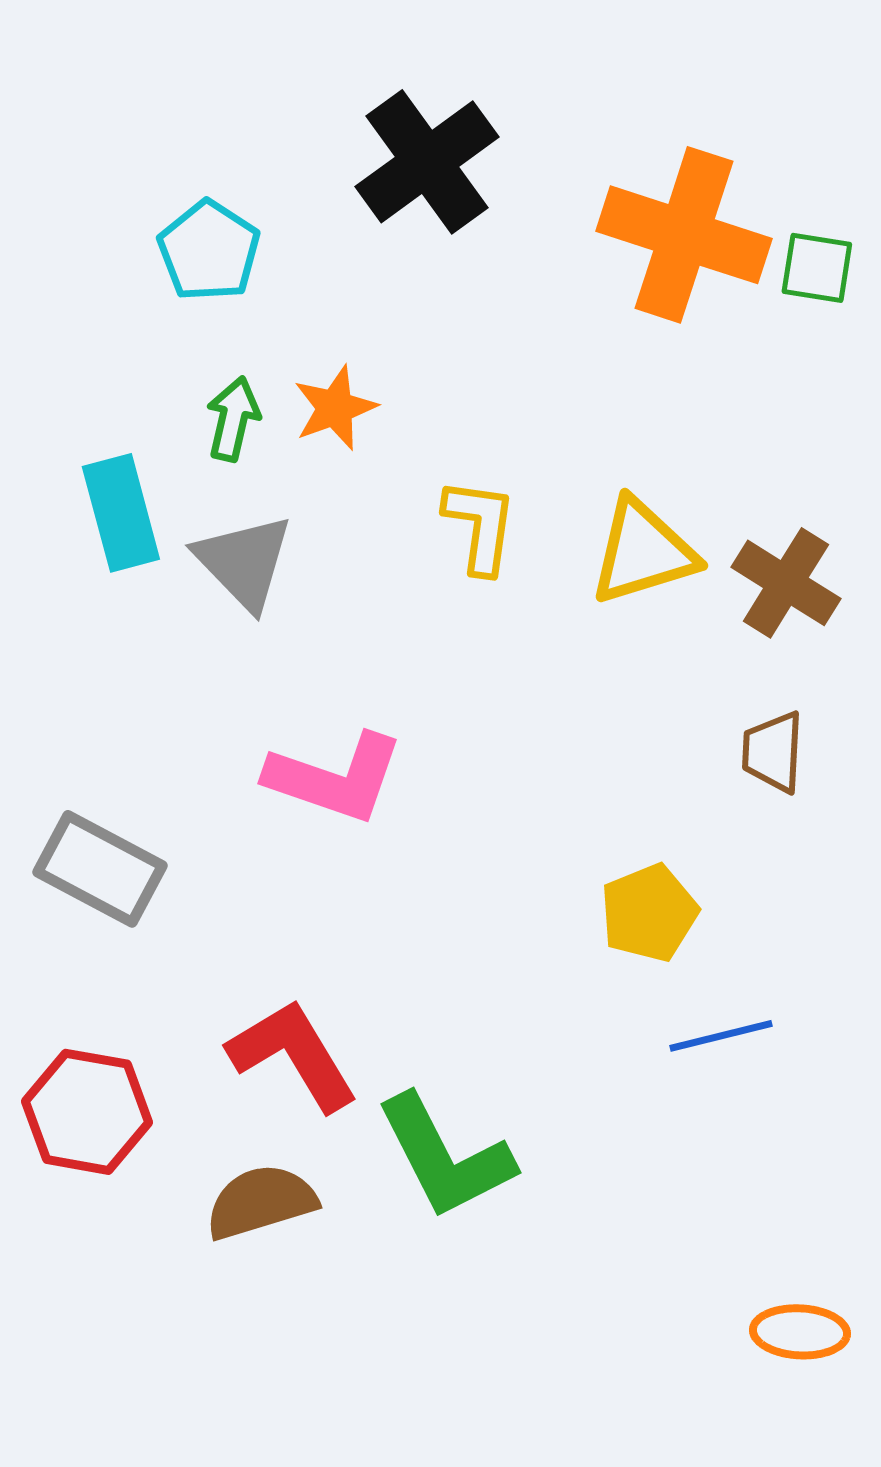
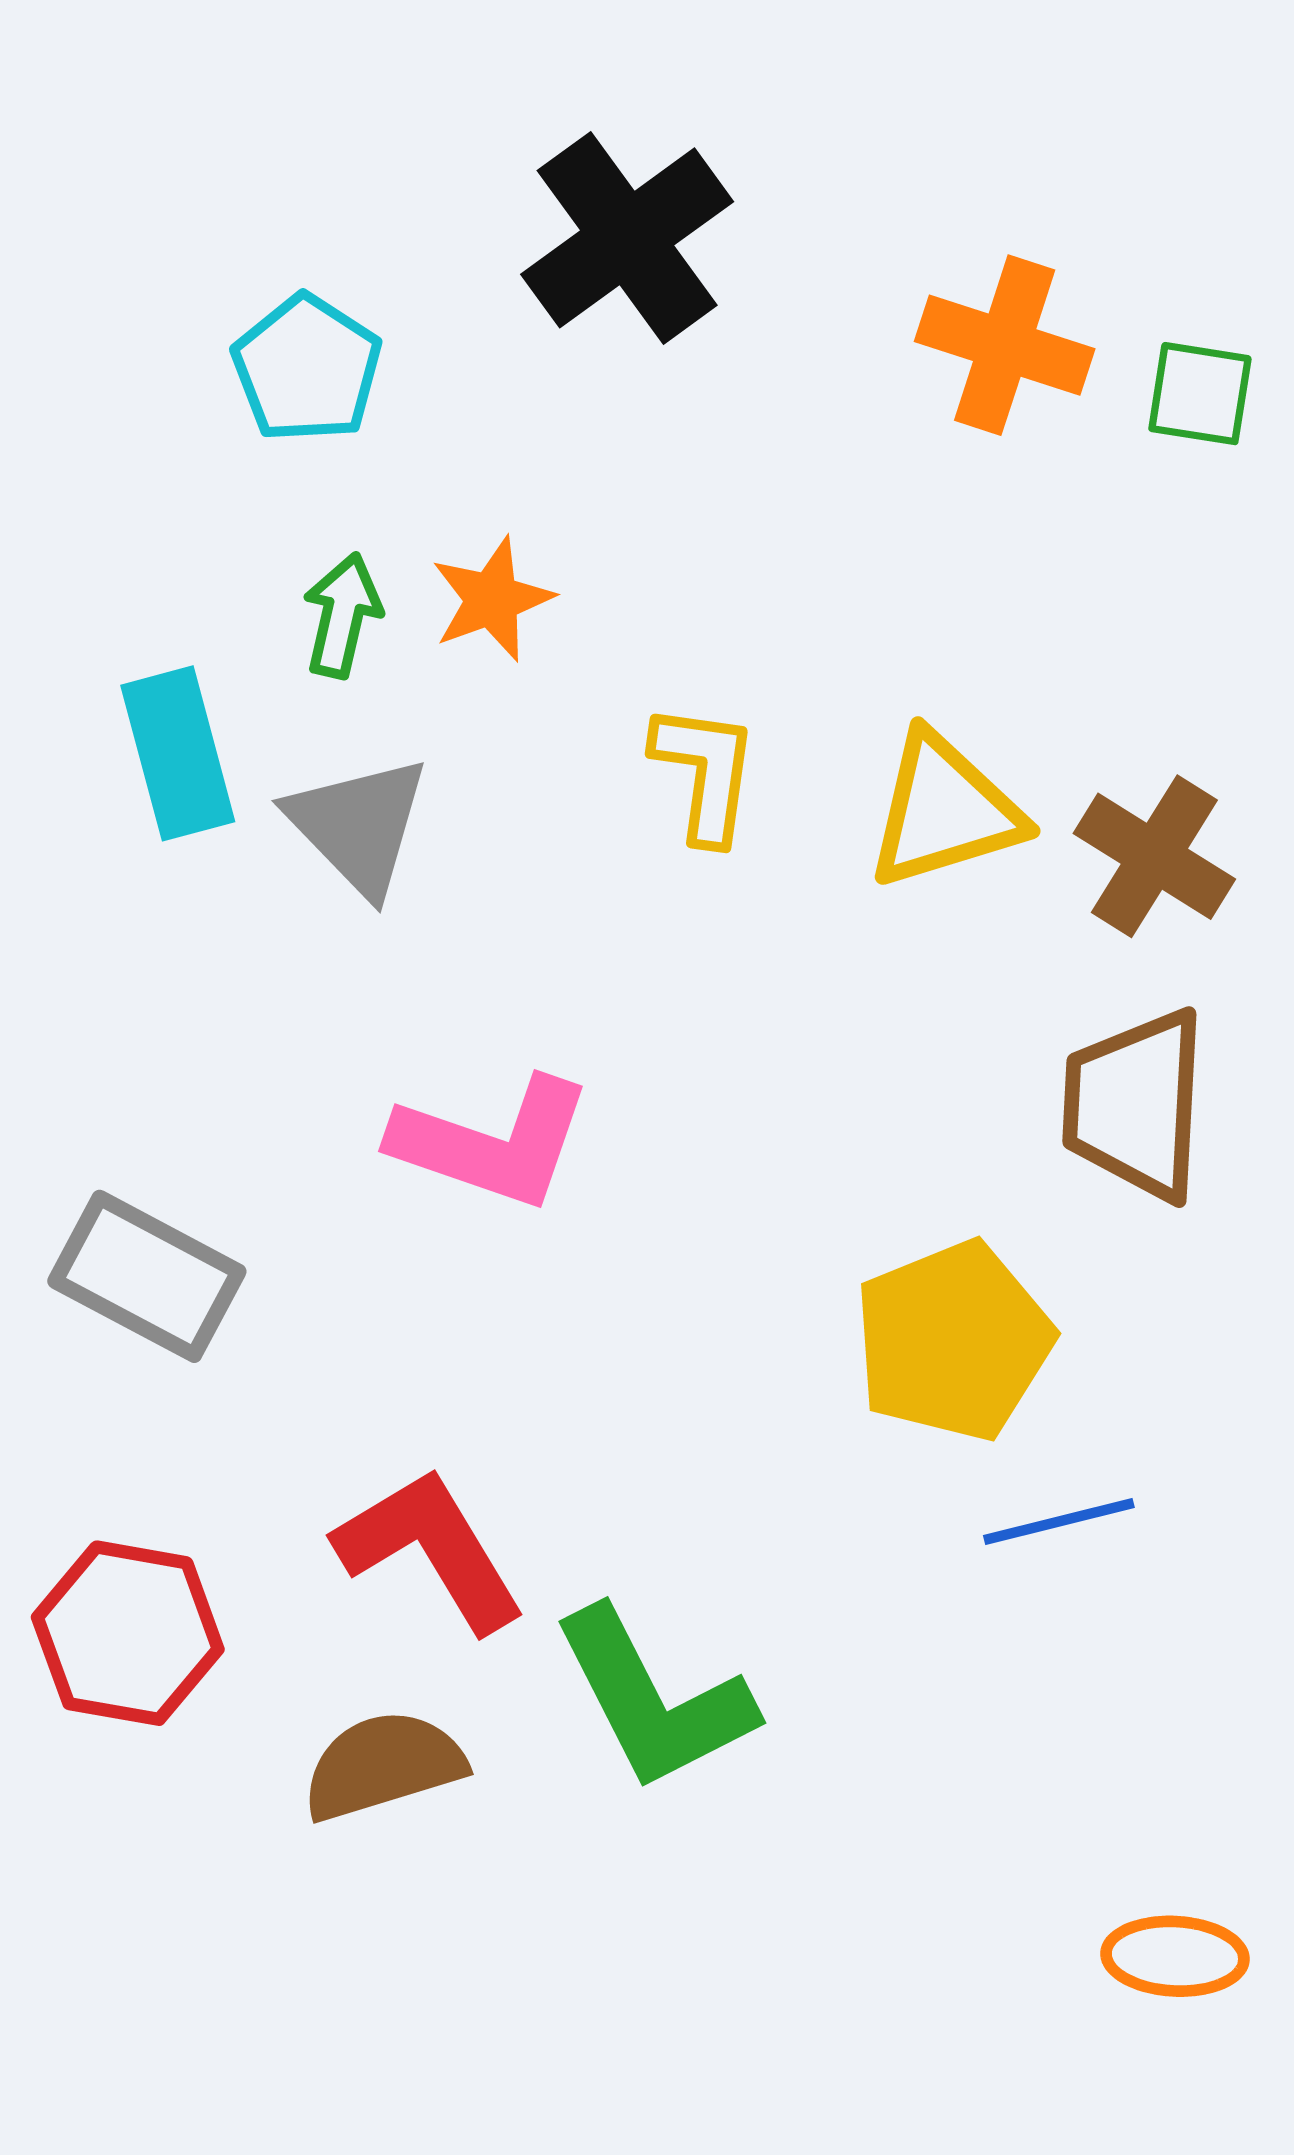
orange cross: (684, 235) -> (1005, 345), size x0.7
brown trapezoid: (773, 752) -> (1135, 1104), size x1.6
yellow pentagon: (649, 913) -> (953, 1341), size x1.4

